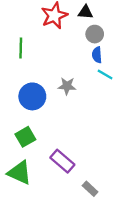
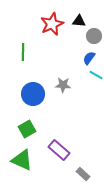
gray circle: (95, 34) -> (94, 36), moved
blue semicircle: (97, 55) -> (89, 58), turned 40

